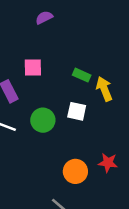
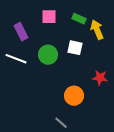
pink square: (33, 68) -> (49, 17), moved
red star: (108, 163) -> (100, 78), moved

